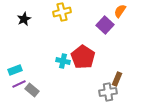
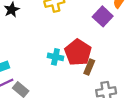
brown rectangle: (117, 79) -> (89, 67), moved

